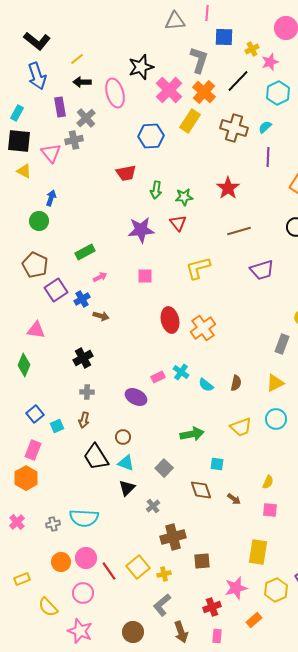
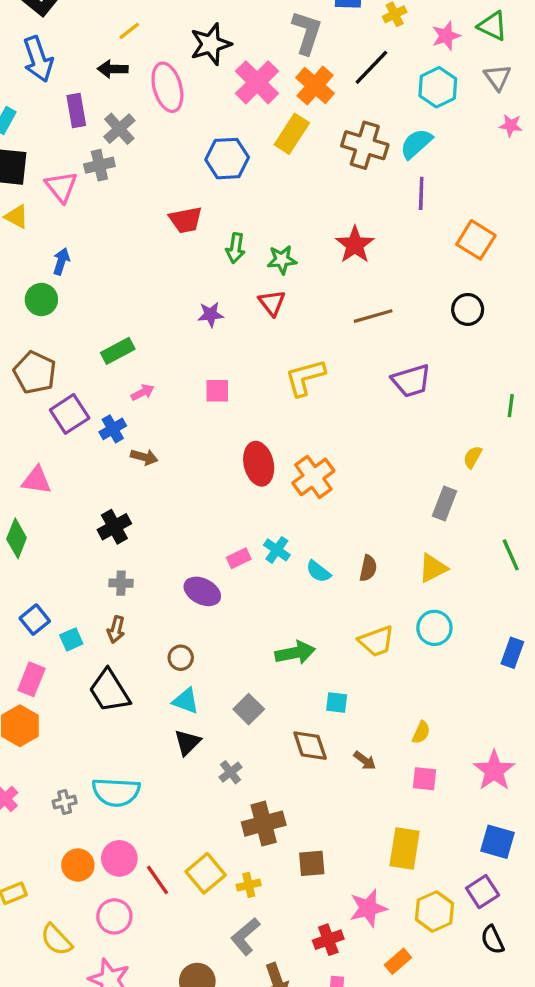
yellow line: (77, 59) -> (129, 31), moved
pink star: (270, 62) -> (446, 36), moved
cyan semicircle: (265, 127) -> (416, 144), size x1.5
purple star: (141, 230) -> (211, 314), size x0.6
black trapezoid: (96, 457) -> (109, 691), moved

